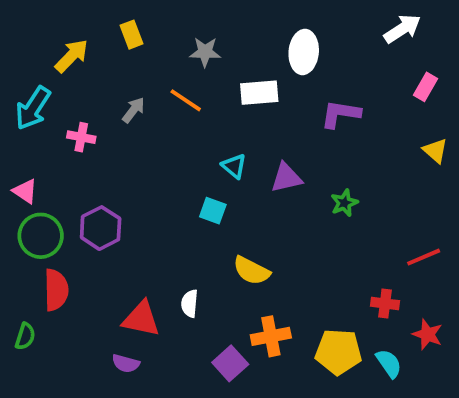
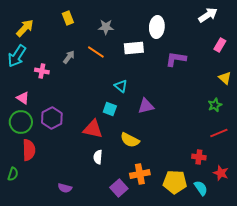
yellow arrow: (72, 56) -> (25, 28), moved
purple triangle: (286, 178) -> (146, 106), moved
pink triangle: (25, 191) -> (23, 98), moved
green star: (344, 203) -> (215, 105), moved
red triangle: (141, 319) -> (93, 129), moved

